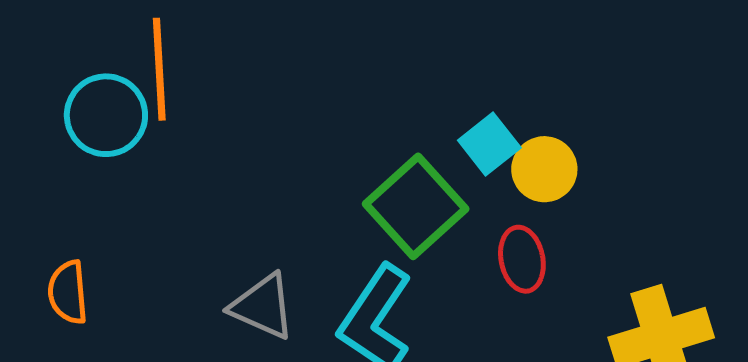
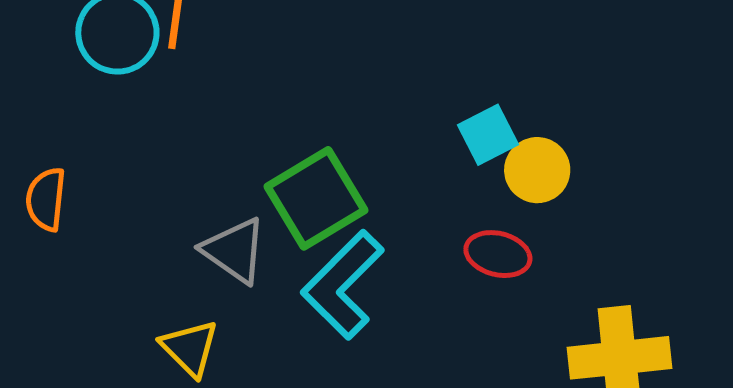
green square: (416, 206) -> (316, 198), moved
red ellipse: (522, 259) -> (498, 254), turned -76

